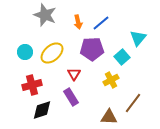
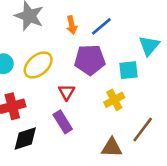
cyan square: (122, 57) -> (128, 70), turned 35

